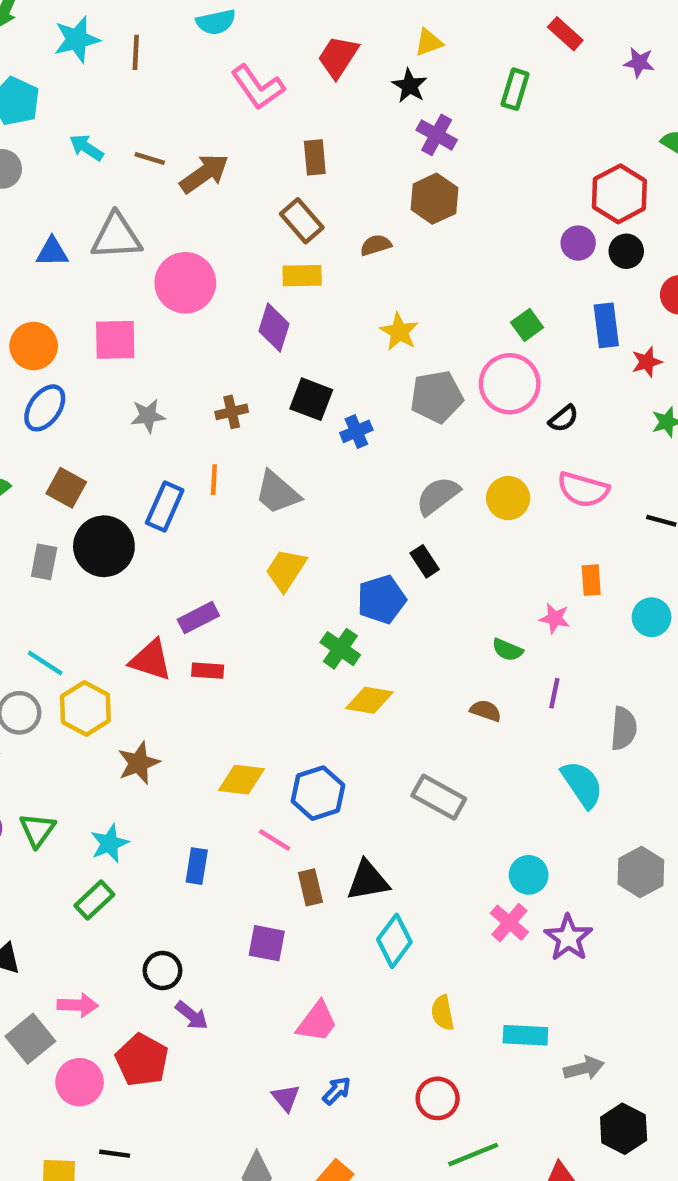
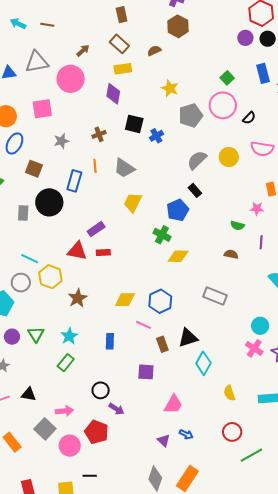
brown arrow: (204, 173) -> (83, 50), moved, size x0.6
brown square: (66, 488) -> (34, 169), moved
blue arrow: (337, 1091) -> (186, 434), turned 80

